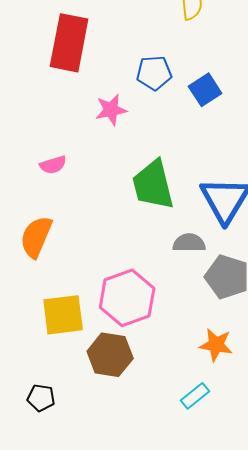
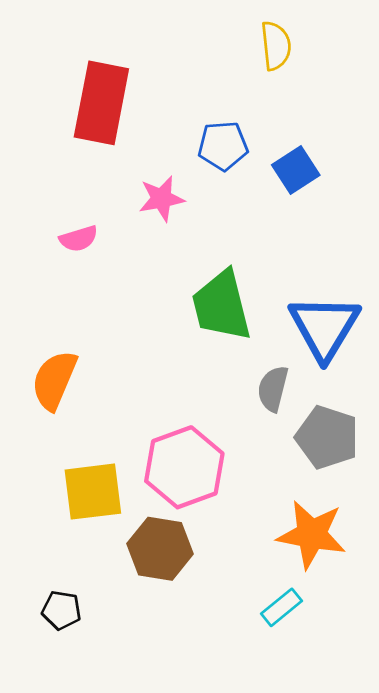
pink semicircle: (53, 165) -> (79, 239), moved
gray semicircle: (189, 243) -> (273, 389), turned -76
orange star: (216, 345) -> (312, 534), size x1.4

